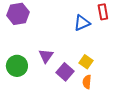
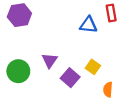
blue triangle: (82, 23) -> (88, 25), turned 30
orange semicircle: (87, 82) -> (108, 90), moved

